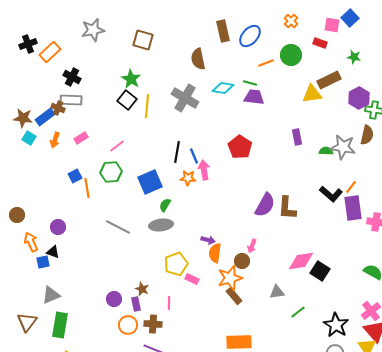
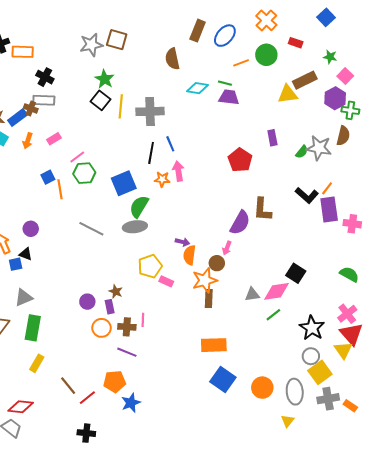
orange cross: (291, 21) -> (266, 20), size x1.5
pink square: (332, 25) -> (345, 76), moved, turned 35
gray star: (93, 30) -> (91, 45), moved
brown rectangle: (223, 31) -> (198, 31), turned 35
orange rectangle: (50, 52) -> (23, 52), turned 45
gray cross: (185, 98) -> (150, 111), moved, turned -32
pink line: (117, 146) -> (77, 157), moved
red pentagon: (240, 147) -> (240, 160), moved
green semicircle: (326, 151) -> (302, 152), turned 128
blue line: (194, 156) -> (170, 144), moved
green semicircle: (165, 205) -> (139, 207), size x1.6
purple semicircle: (265, 205) -> (240, 223), moved
pink diamond: (301, 261) -> (276, 291), moved
brown rectangle: (234, 296) -> (209, 299), turned 42
pink line: (169, 303) -> (143, 320), moved

